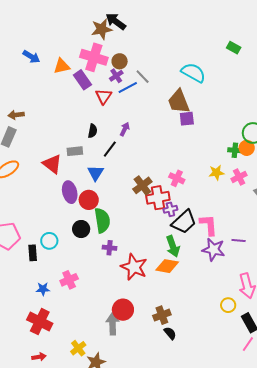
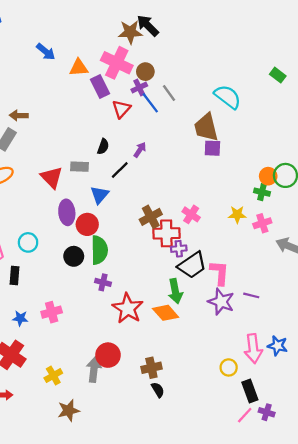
blue line: (128, 87) -> (150, 103), turned 72
orange circle: (247, 148) -> (268, 176), moved
cyan circle: (49, 241) -> (28, 242), moved
orange diamond: (167, 266) -> (166, 313), turned 30
yellow cross: (78, 348) -> (53, 376), moved

